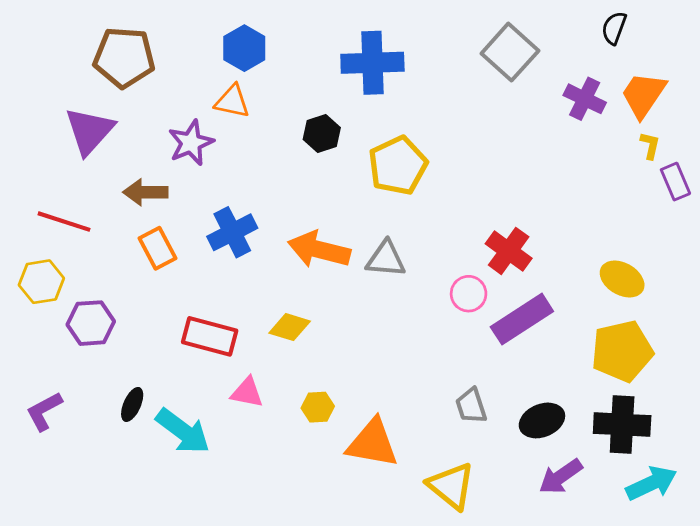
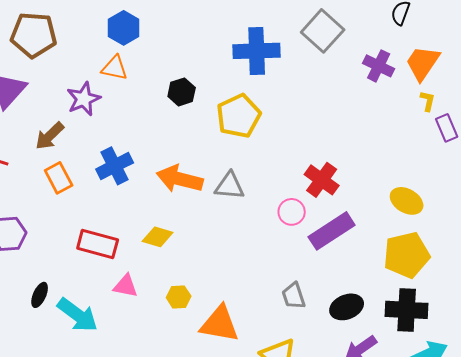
blue cross: (372, 63) -> (257, 51), moved
brown arrow: (146, 192) -> (50, 136), turned -44

